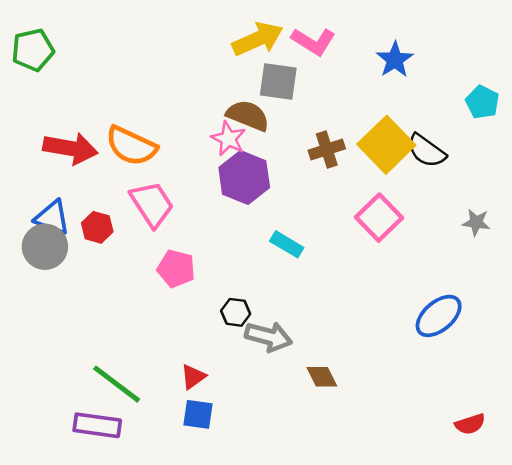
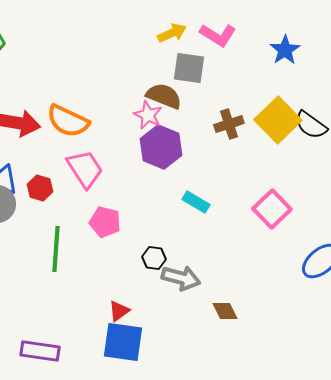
yellow arrow: (258, 39) -> (172, 33), size x0.7
pink square: (379, 218) -> (272, 209), moved
green line: (117, 384) -> (56, 249), moved, turned 57
blue square: (198, 414) -> (123, 342), size x1.6

